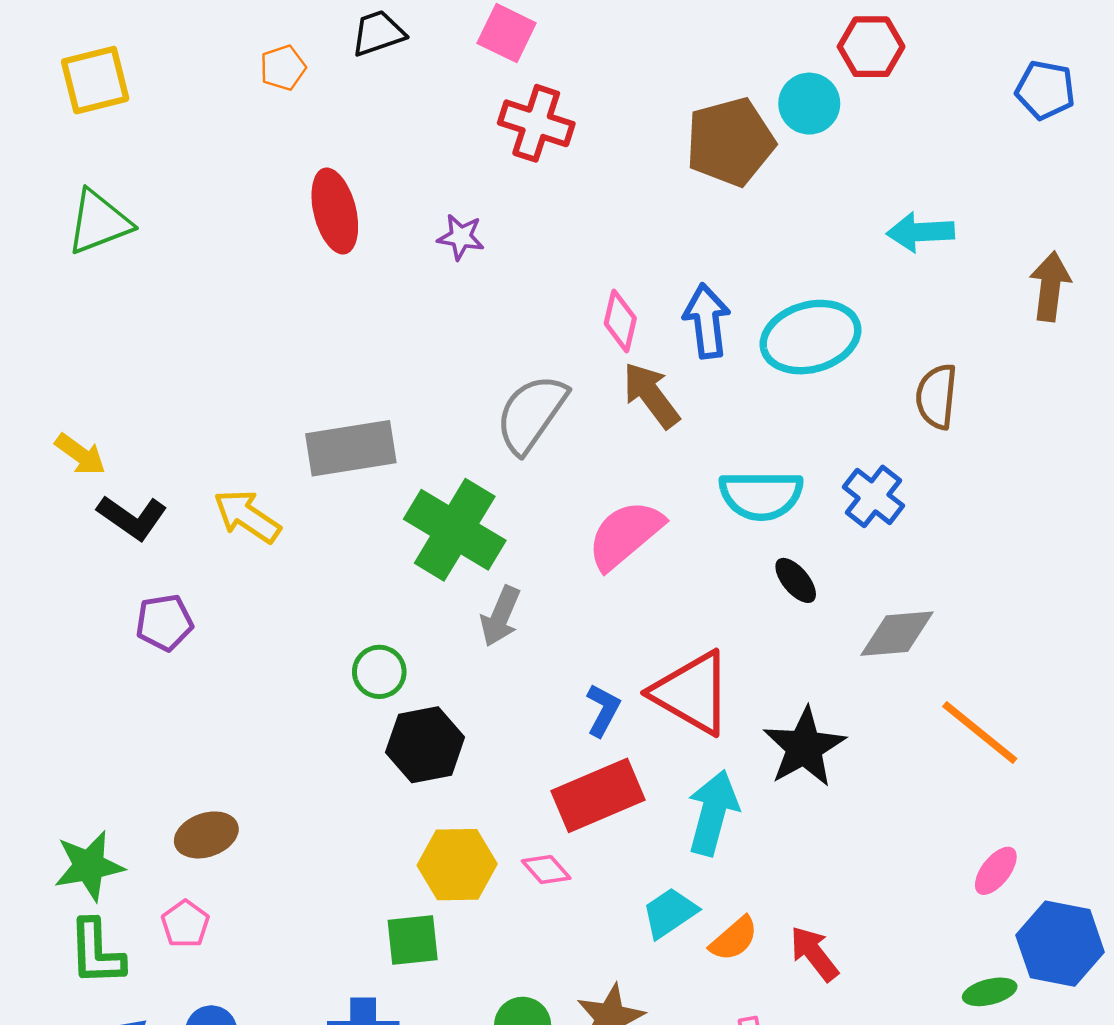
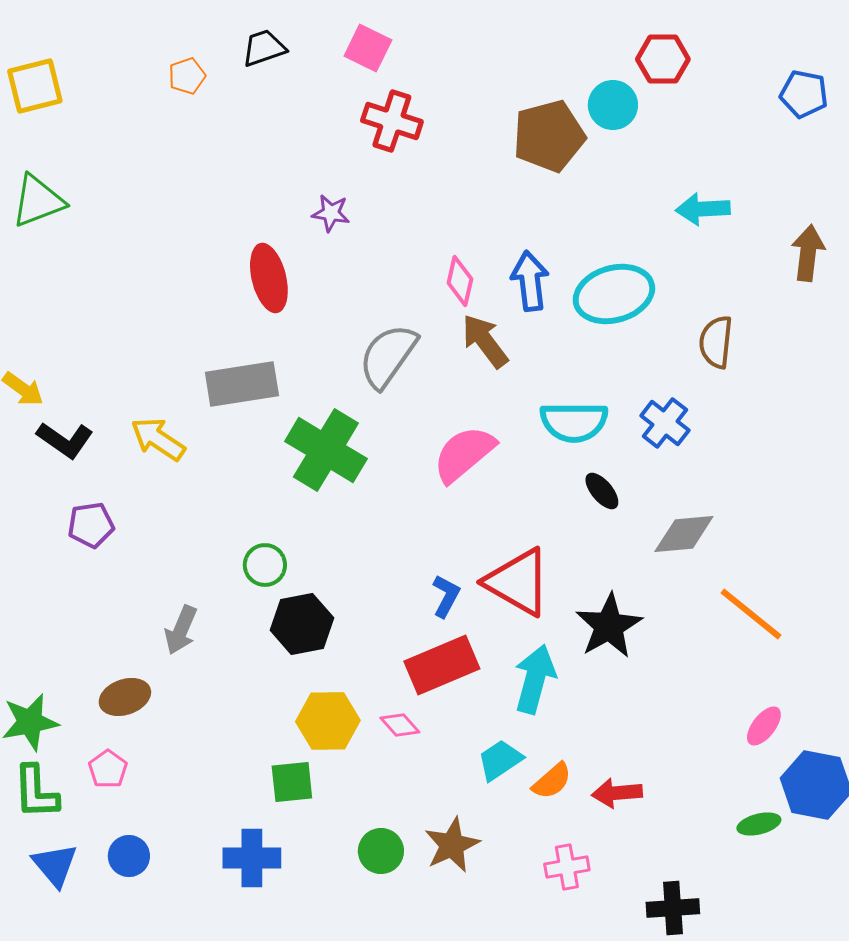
red ellipse: (335, 211) -> (269, 278), moved
gray arrow: (500, 616) -> (181, 630), moved
red arrow: (814, 954) -> (617, 793), turned -57

